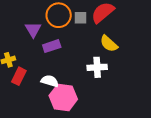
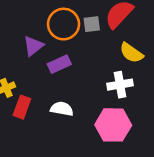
purple triangle: (33, 30) -> (33, 46), turned 30
pink hexagon: (63, 97) -> (113, 125), moved

